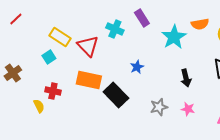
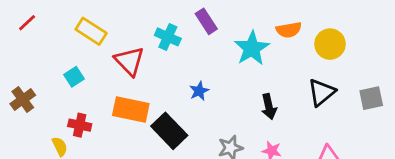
yellow rectangle: (60, 37) -> (91, 31), moved

